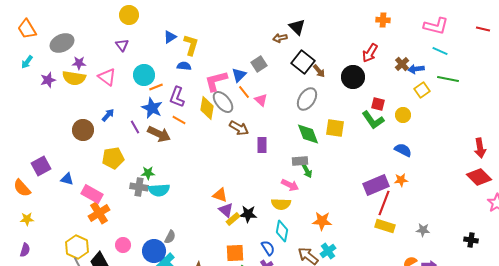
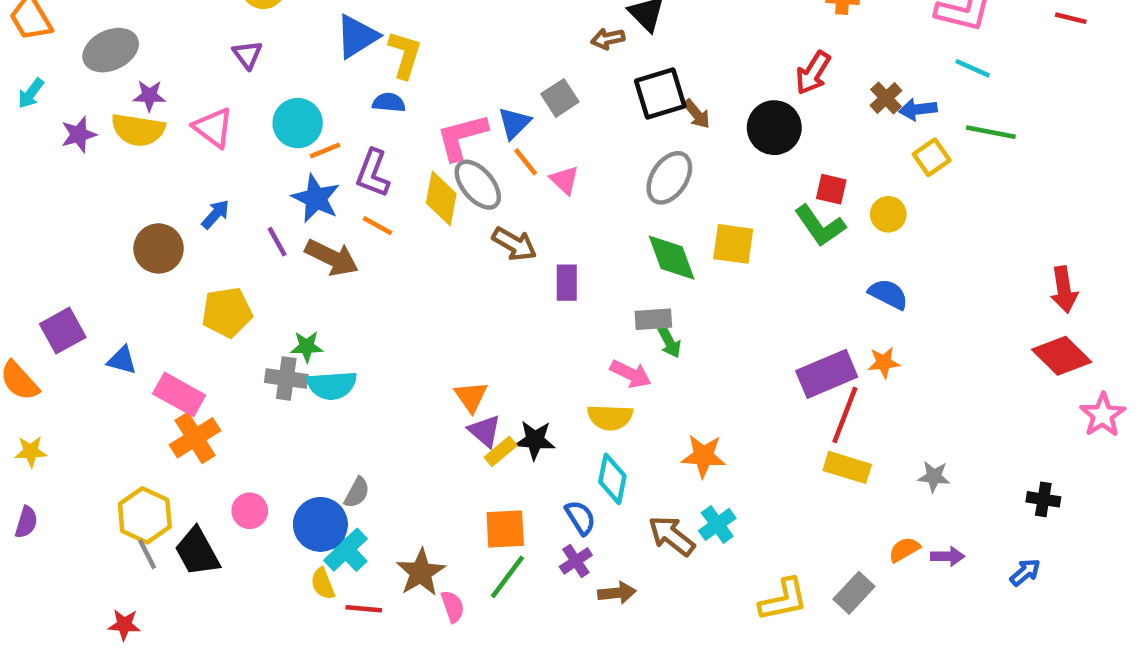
blue triangle: (170, 37) -> (357, 36), size x1.5
black square: (303, 62) -> (660, 93), turned 35
orange triangle: (220, 195) -> (471, 397), turned 35

